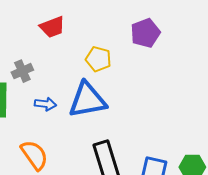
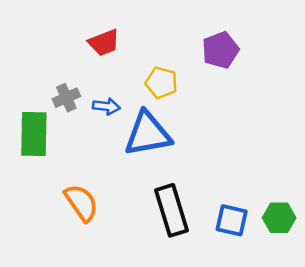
blue arrow: (45, 104) -> (106, 106), moved

